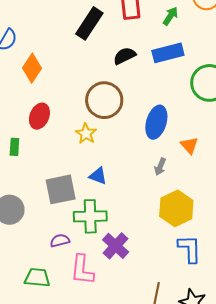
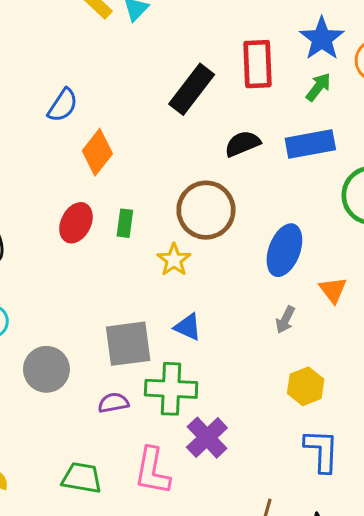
red ellipse: (39, 116) -> (76, 223), moved
green rectangle: (14, 147) -> (125, 223), moved
yellow hexagon: (176, 208) -> (306, 386), size x0.7
purple semicircle: (60, 241) -> (113, 403), moved

